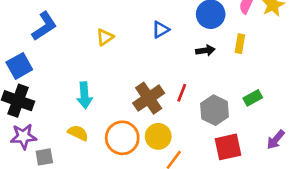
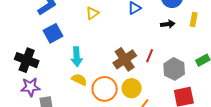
blue square: (19, 66) -> (53, 33), moved
yellow semicircle: (78, 133) -> (79, 80), moved

